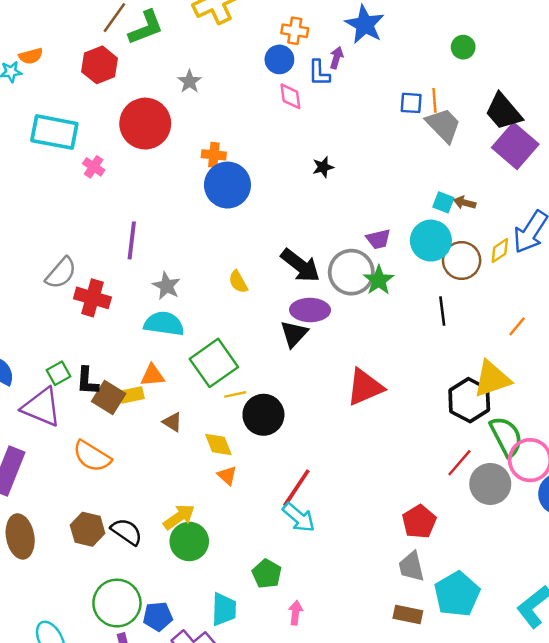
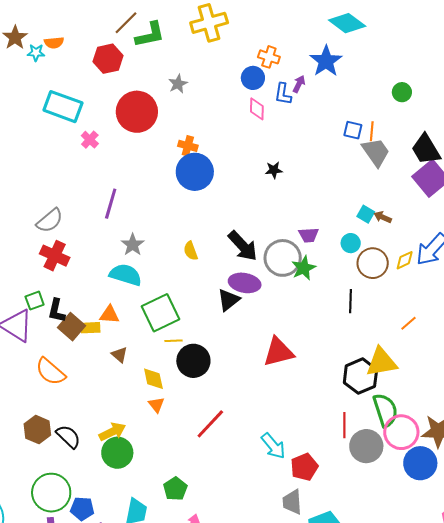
cyan circle: (431, 241) -> (351, 243), size x0.6
red cross: (92, 298) -> (55, 256), moved
red line: (459, 463) -> (344, 425), turned -50
cyan arrow: (299, 517) -> (273, 446), moved

